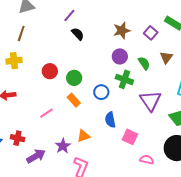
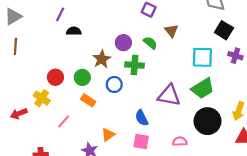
brown star: (122, 30) -> (102, 59), moved
black semicircle: (78, 34) -> (74, 31), turned -32
yellow cross: (14, 61) -> (42, 98), moved, turned -35
purple triangle: (151, 101) -> (169, 95), moved, turned -30
blue semicircle: (110, 120) -> (142, 118), moved
pink square: (130, 137) -> (141, 142), moved

